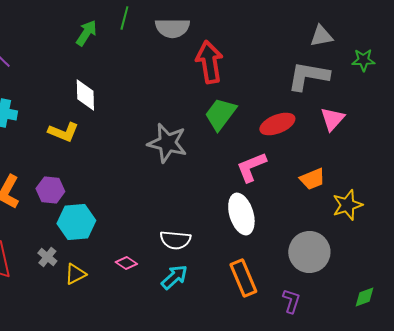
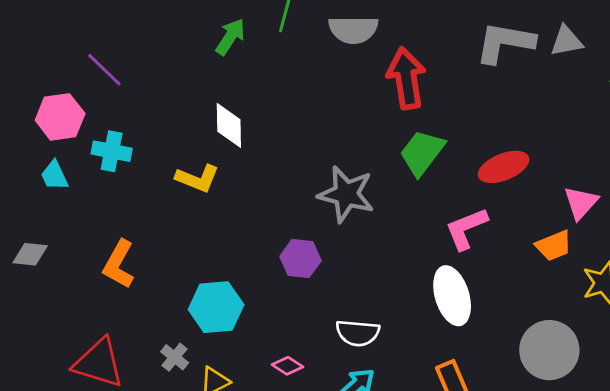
gray L-shape: (308, 76) -> (505, 42), moved
pink triangle: (332, 119) -> (581, 203), moved
purple hexagon: (50, 190) -> (300, 259), moved

